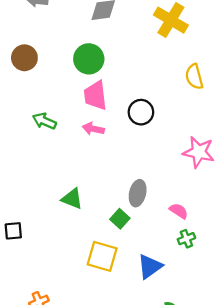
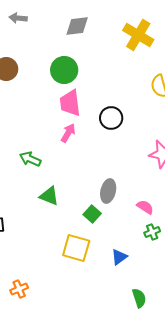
green arrow: (44, 121) -> (30, 159), moved
pink arrow: (93, 129) -> (68, 133), turned 108
blue triangle: (150, 266) -> (119, 257), size x0.7

